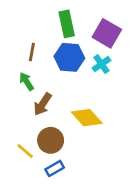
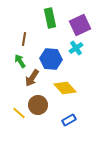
purple square: (107, 33) -> (80, 25), turned 35
blue hexagon: (69, 57) -> (51, 59), moved
blue rectangle: (55, 168) -> (69, 120), moved

